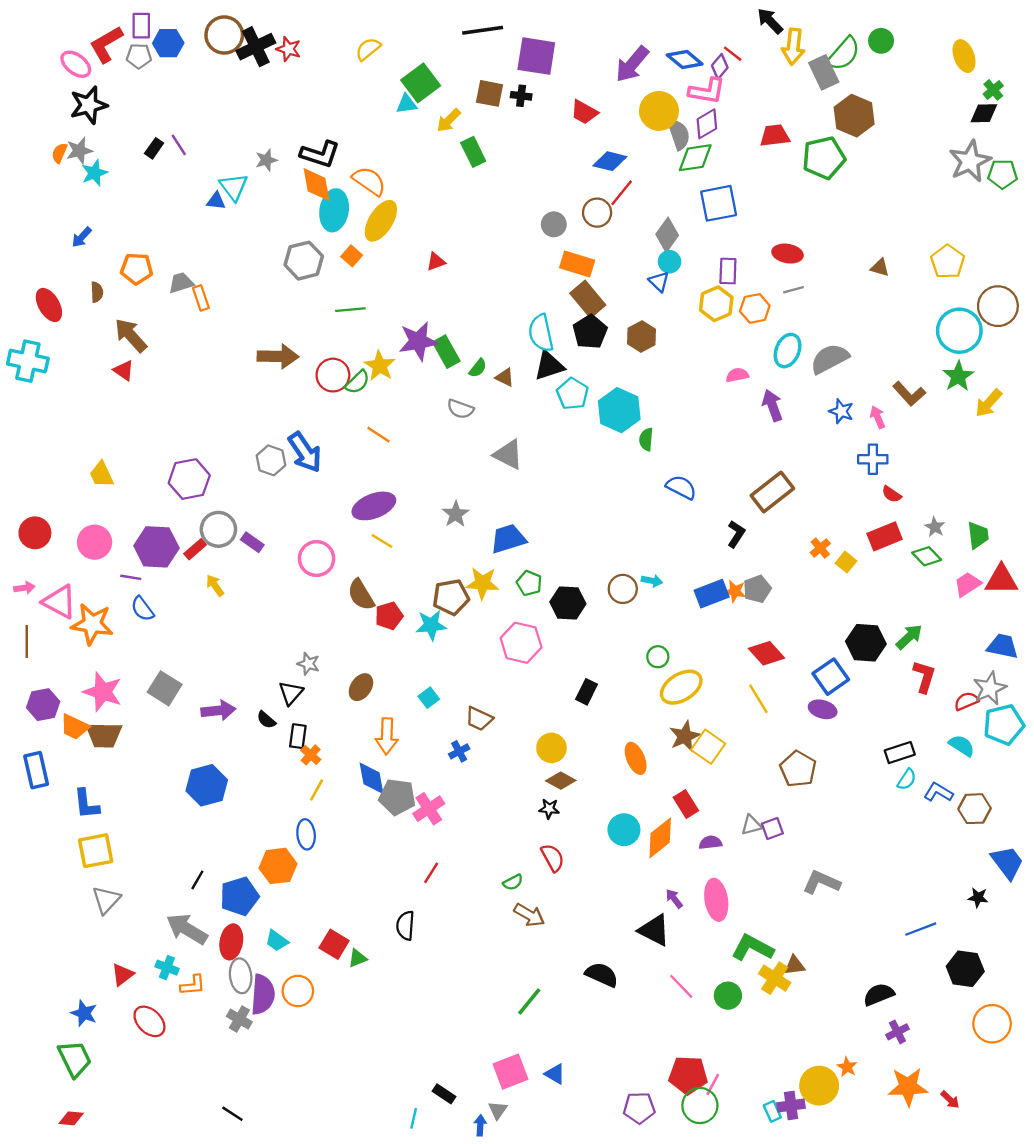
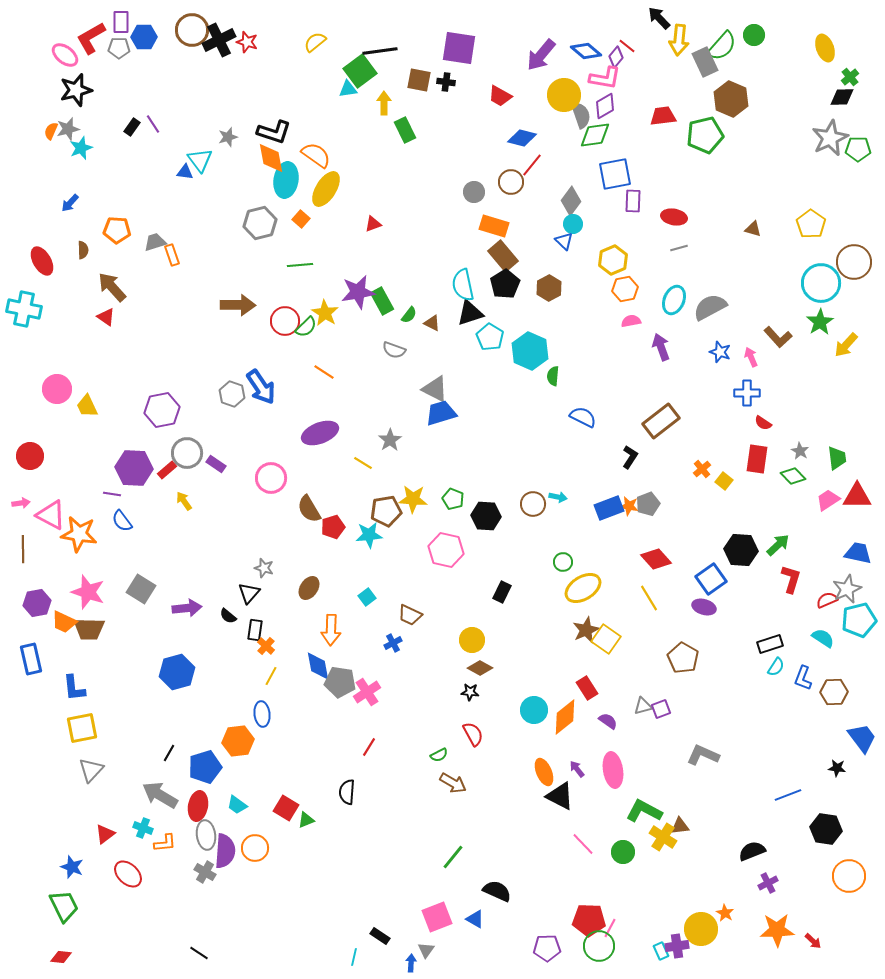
black line: (483, 30) -> (380, 51), moved
yellow arrow: (449, 120) -> (384, 103), turned 135
purple rectangle: (728, 271) -> (633, 201), moved
orange hexagon: (755, 308) -> (625, 289), moved
red rectangle: (885, 536) -> (757, 459), turned -60
blue trapezoid: (508, 539) -> (441, 413), moved
yellow line: (382, 541) -> (363, 463), moved
pink circle: (95, 542) -> (57, 389), moved
orange ellipse: (636, 758) -> (544, 772), moved
blue L-shape: (938, 792) -> (803, 678), turned -100
purple semicircle: (710, 843) -> (608, 721), turned 42
black semicircle: (602, 975) -> (497, 891), moved

